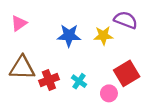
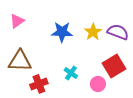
purple semicircle: (126, 20) -> (118, 32), moved
yellow star: (103, 36) -> (93, 32), turned -30
red cross: (49, 80) -> (39, 84), moved

